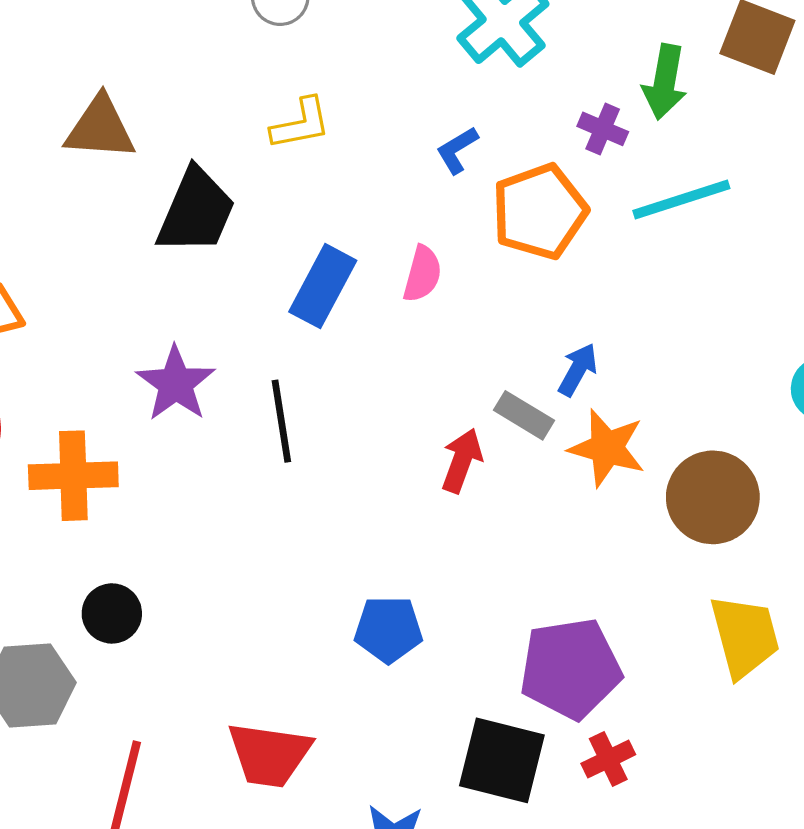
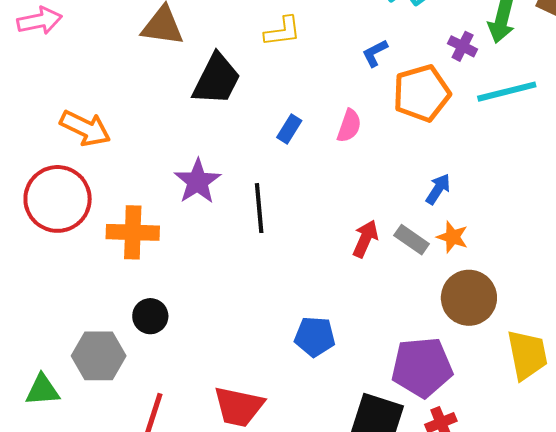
blue rectangle: (323, 286) -> (289, 129), size x0.6
gray rectangle: (524, 415) -> (412, 240), moved
orange star: (607, 448) -> (452, 237), size x0.7
brown circle: (713, 497) -> (469, 298), moved

